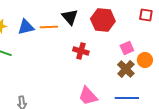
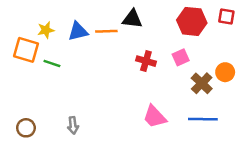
black triangle: (70, 17) -> (132, 19), turned -42
red hexagon: (103, 20) -> (192, 21), moved
pink square: (127, 48) -> (181, 57), moved

